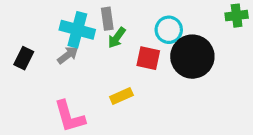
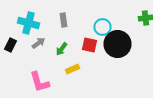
cyan cross: (77, 30) -> (28, 23), moved
green arrow: (117, 38) -> (62, 49), moved

